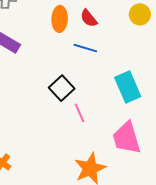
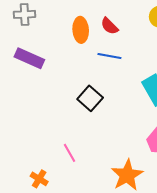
pink line: (80, 113) -> (70, 153), moved

